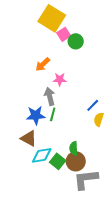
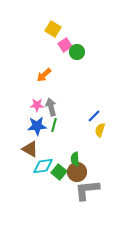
yellow square: (52, 18) -> (53, 29), size x0.6
pink star: (60, 79) -> (37, 105), moved

